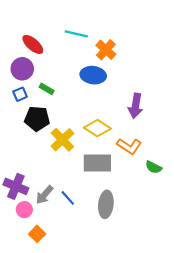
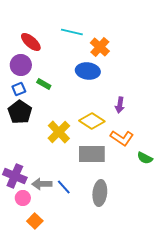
purple arrow: (136, 106) -> (120, 105), moved, size x0.7
black pentagon: (37, 119) -> (20, 112), moved, turned 30
gray arrow: (44, 195) -> (42, 184), turned 48

